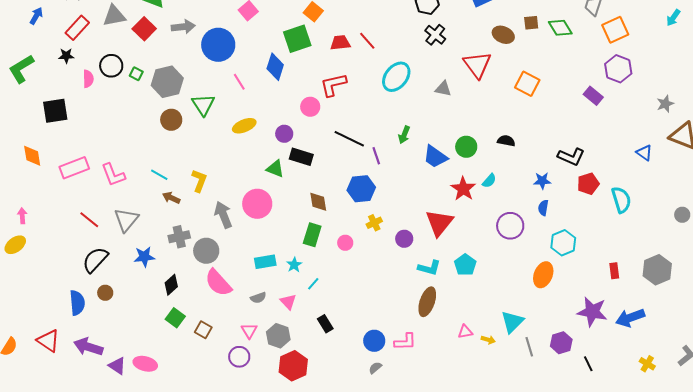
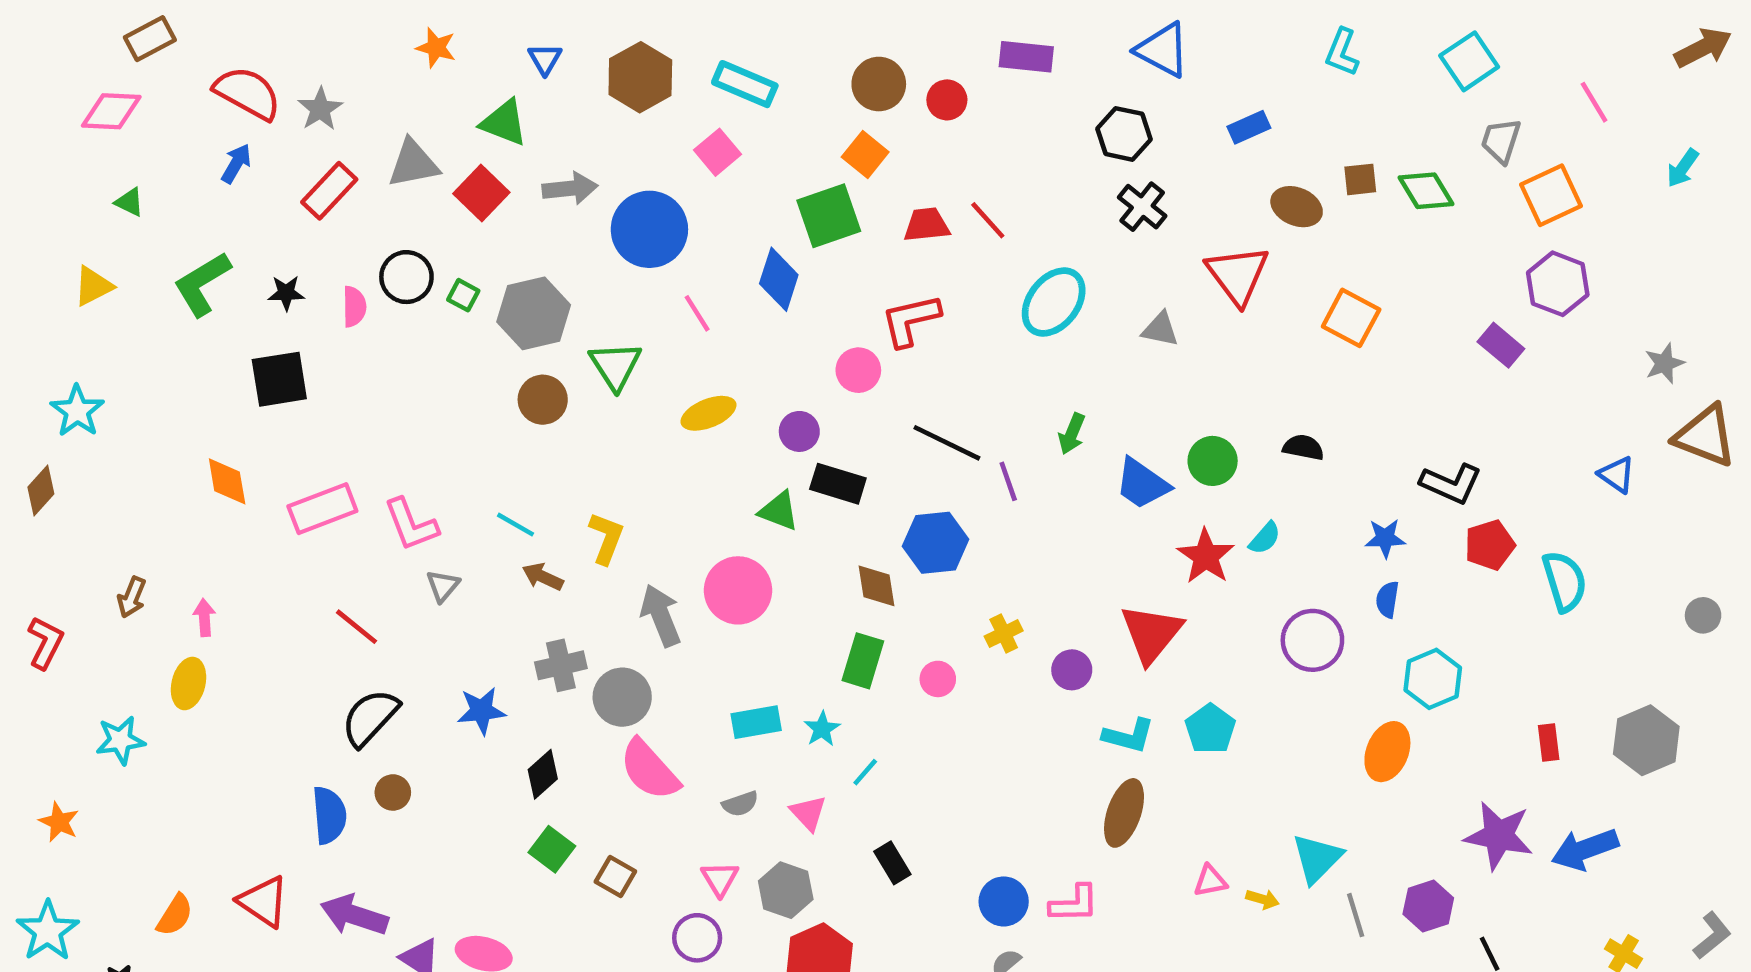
black star: (66, 56) -> (286, 293), moved
blue hexagon: (361, 189) -> (936, 543), moved
gray triangle: (126, 220) -> (443, 586), moved, size x0.6
yellow ellipse: (15, 245) -> (188, 683), turned -40

